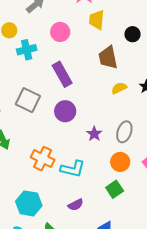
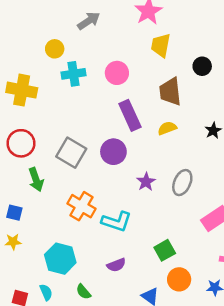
pink circle: (60, 32) -> (117, 73), moved
purple rectangle: (62, 74) -> (130, 115), moved
yellow semicircle: (119, 88) -> (167, 128), moved
gray square: (28, 100) -> (71, 153), moved
orange circle: (120, 162) -> (179, 279), moved

